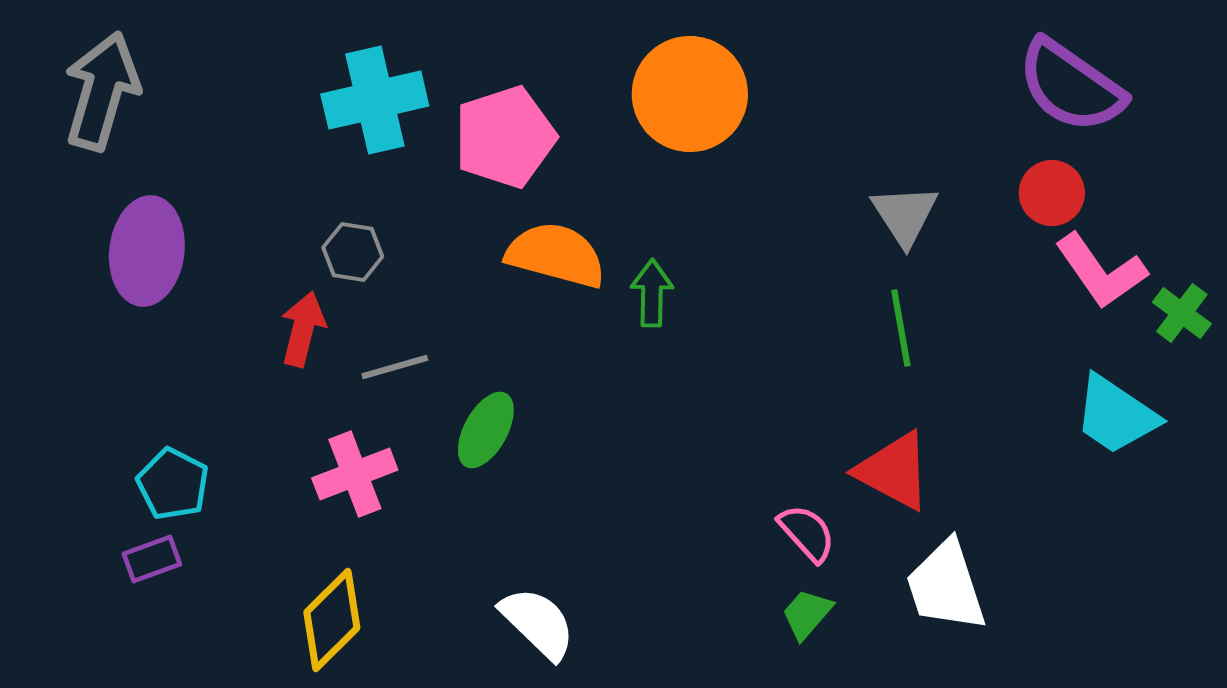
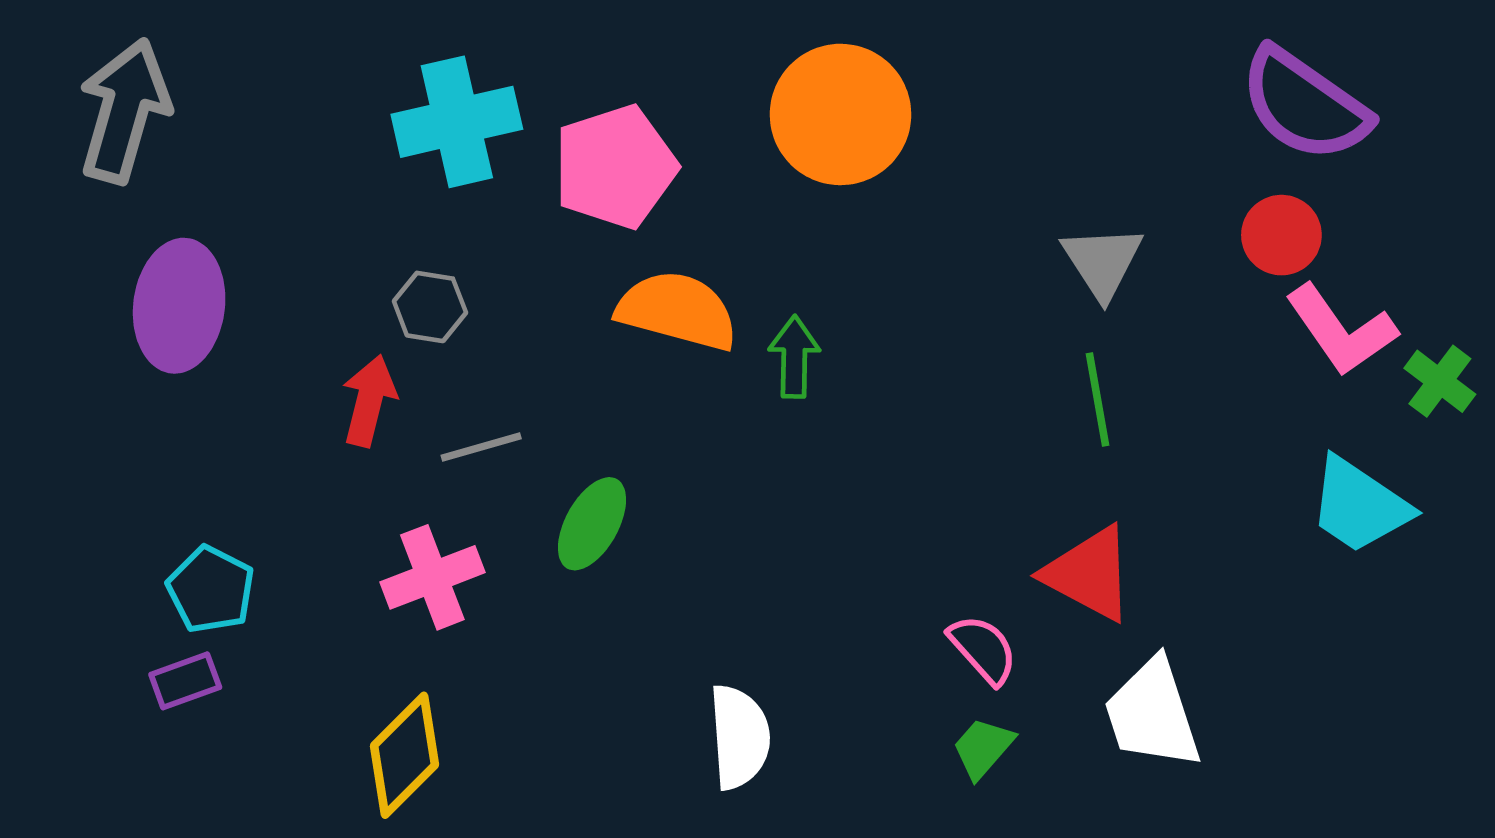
white semicircle: (538, 623) -> (739, 737), moved, turned 42

